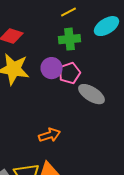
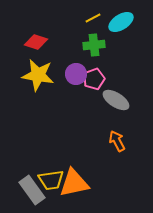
cyan ellipse: (106, 26) -> (121, 22), moved
orange arrow: (50, 135) -> (117, 141), moved, turned -100

